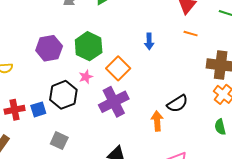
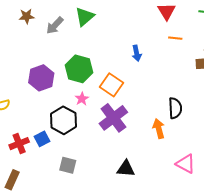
black semicircle: (177, 104) -> (175, 108), turned -50

